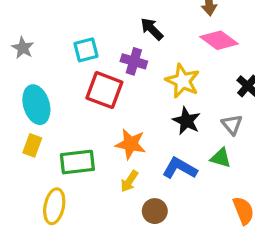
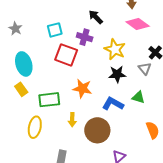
black star: (186, 121) -> (117, 74), turned -30
gray triangle: (232, 125) -> (145, 69), moved
yellow rectangle: (32, 145) -> (21, 89), turned -56
yellow arrow: (129, 181) -> (72, 120), moved, turned -32
brown circle: (155, 211) -> (97, 130), size x1.6

